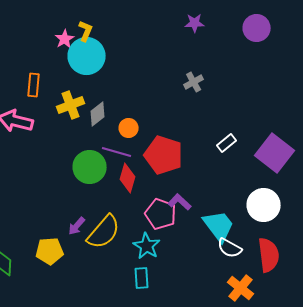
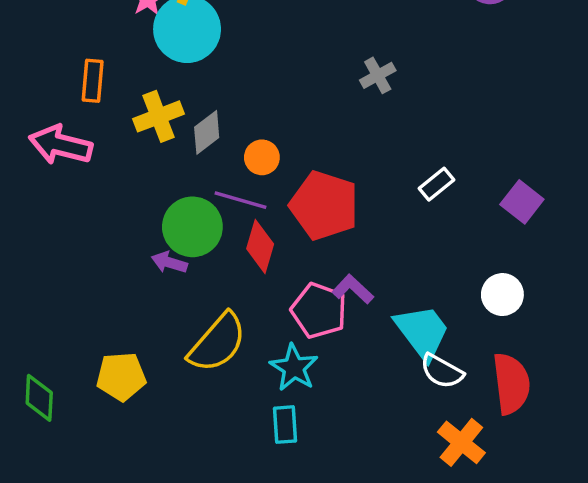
purple square: (275, 153) -> (522, 202), size x0.6
white circle: (264, 205) -> (502, 295), size x0.7
purple arrow: (77, 226) -> (169, 262), moved, turned 66

